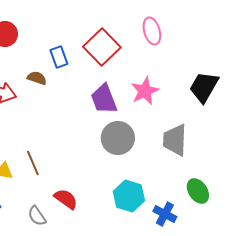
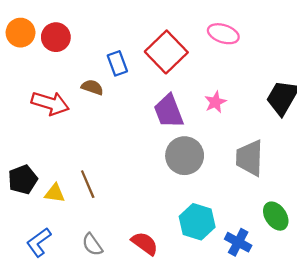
pink ellipse: (152, 31) -> (223, 34), turned -56
pink star: (145, 91) -> (215, 102), size x0.7
red semicircle: (66, 199) -> (145, 243), moved

